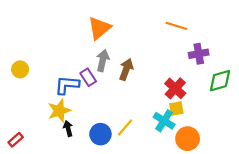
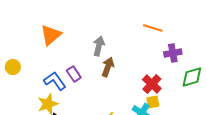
orange triangle: (99, 28) -> (51, 35), moved
gray arrow: (103, 60) -> (99, 46), moved
blue L-shape: (67, 85) -> (55, 81), turned 50

